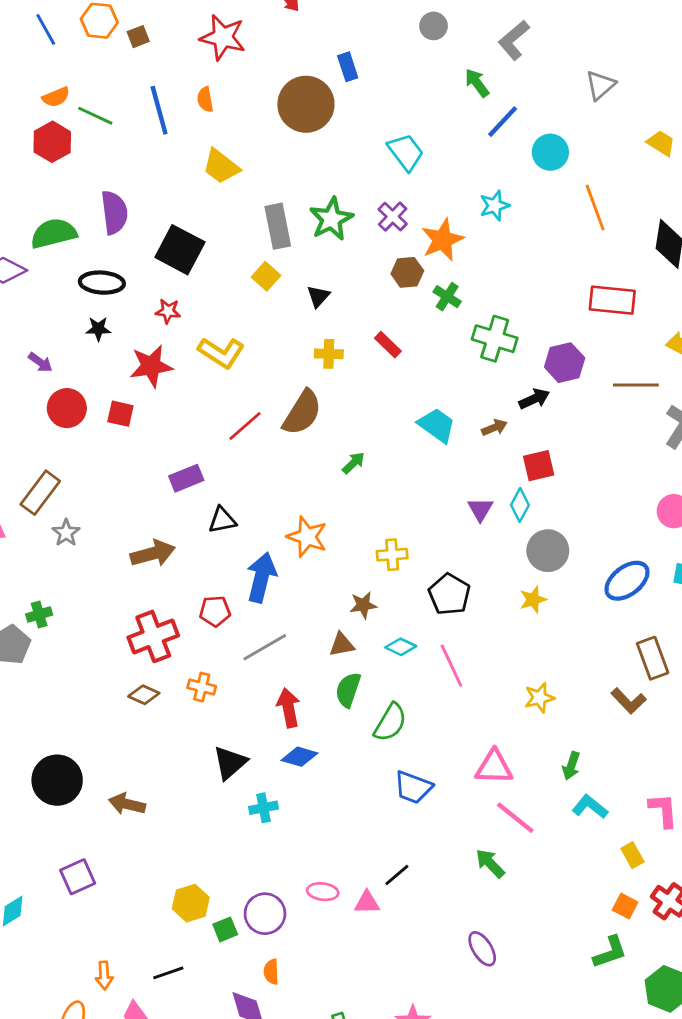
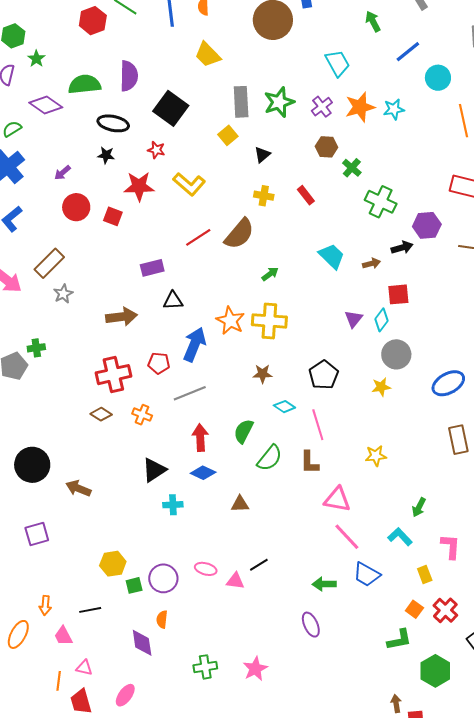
green arrow: (477, 83) -> (373, 21), moved
orange star: (442, 240) -> (360, 107), moved
purple arrow: (40, 362) -> (62, 173), turned 96
yellow cross: (392, 555) -> (269, 321), moved, size x1.6
brown triangle: (342, 645) -> (240, 504), moved
brown L-shape: (629, 701) -> (309, 462), moved, turned 35
green arrow: (571, 766) -> (419, 507), moved
blue trapezoid: (413, 787) -> (367, 575), moved
green arrow: (490, 863) -> (324, 584), moved, turned -55

